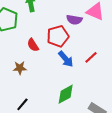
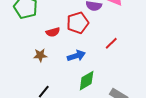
red semicircle: (33, 45) -> (53, 32), turned -72
blue arrow: (66, 59) -> (76, 56), moved, turned -66

